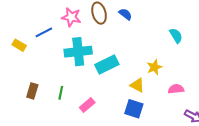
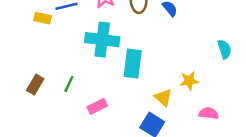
yellow rectangle: (19, 45) -> (43, 18), moved, turned -32
cyan rectangle: (107, 64) -> (133, 64), turned -70
brown rectangle: (32, 91) -> (35, 85), moved

